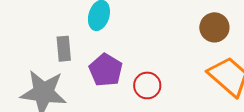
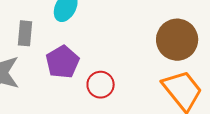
brown circle: (214, 27) -> (177, 40), size x1.4

